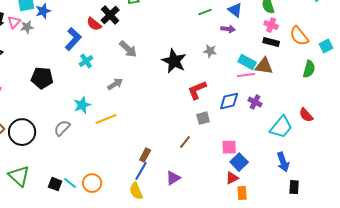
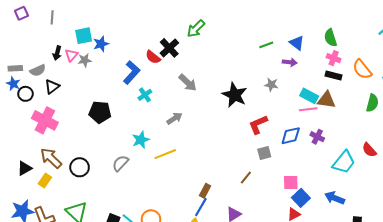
black circle: (22, 132) -> (80, 167), size x0.7
blue arrow: (283, 162) -> (335, 198), moved, turned 132

